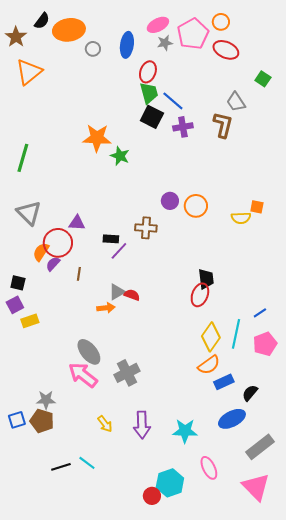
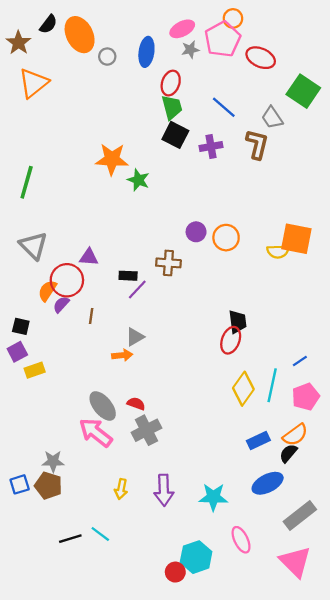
orange circle: (221, 22) -> (233, 18), moved
orange ellipse: (69, 30) -> (80, 35), turned 72
green square: (263, 79) -> (303, 91), size x1.8
blue line: (173, 101) -> (224, 107), moved
orange square: (257, 207) -> (296, 239), size x2.0
red semicircle: (132, 295) -> (136, 404), moved
orange semicircle: (209, 365) -> (295, 435), moved
yellow arrow: (105, 424) -> (121, 489), turned 48

